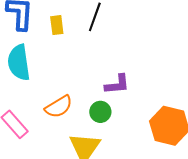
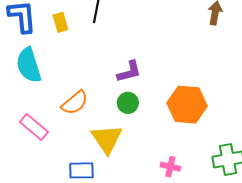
green circle: (100, 112) -> (128, 103), moved

